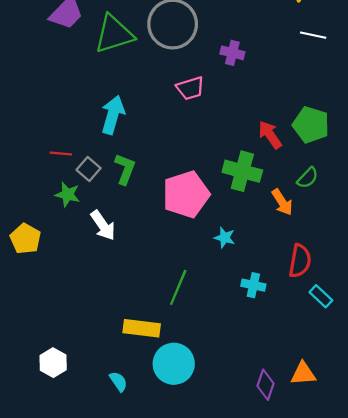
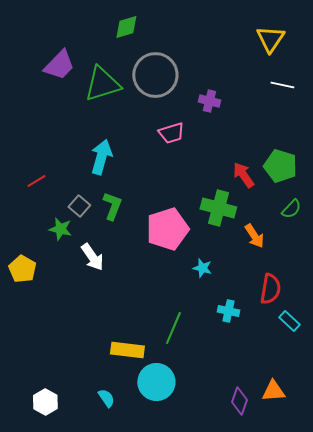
red line: (61, 154) -> (36, 181), moved, turned -36
green semicircle: (308, 178) -> (291, 209), moved
green line: (178, 287) -> (173, 328), moved
white hexagon: (53, 363) -> (45, 402), moved

